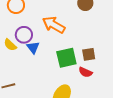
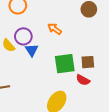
orange arrow: (54, 25) -> (55, 29), size x0.6

